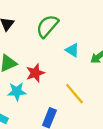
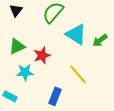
cyan triangle: (72, 50) -> (76, 34), size x1.6

